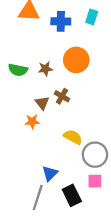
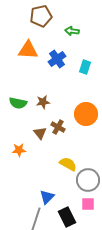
cyan rectangle: (92, 17) -> (85, 67), moved
blue cross: (61, 21) -> (57, 59), turned -36
orange circle: (76, 60) -> (86, 114), moved
orange star: (32, 122) -> (19, 150), moved

